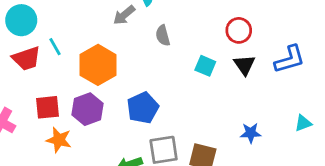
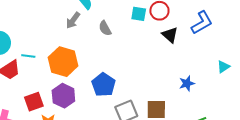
cyan line: (55, 47) -> (28, 56), turned -40
cyan square: (205, 66) -> (139, 14), moved

